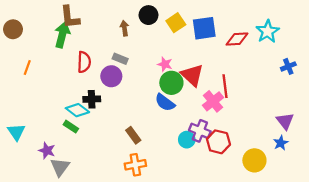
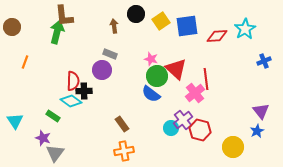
red semicircle: (84, 62) -> (73, 81), moved
green rectangle: (71, 127) -> (53, 116), moved
purple cross: (200, 131) -> (183, 120), turned 30

